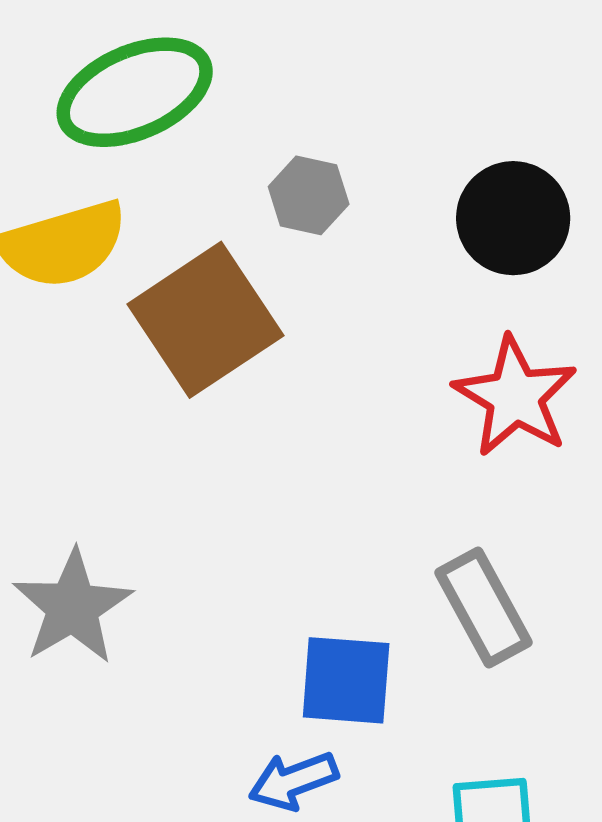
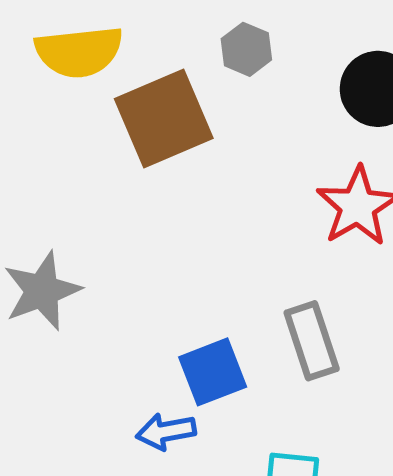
blue square: (346, 680) -> (213, 372), turned -36

